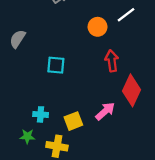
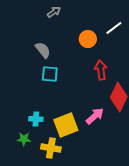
gray semicircle: (18, 39) -> (43, 50), moved, turned 108
yellow square: (73, 121) -> (66, 125), size x1.4

